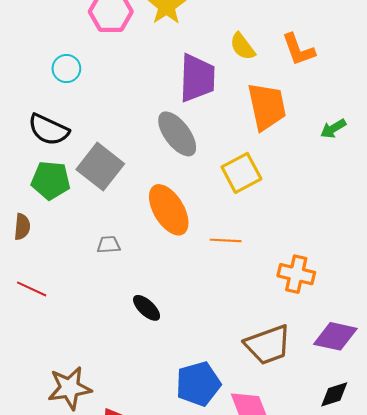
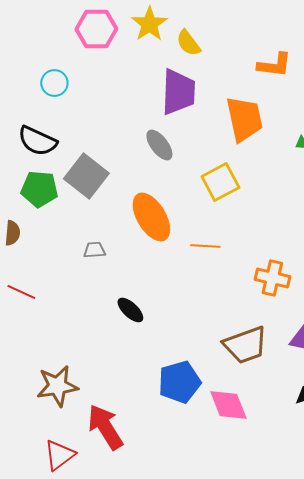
yellow semicircle: (243, 46) -> (188, 43), moved
orange L-shape: (298, 50) -> (274, 65), turned -63
gray ellipse: (177, 134) -> (159, 145), size x0.7

